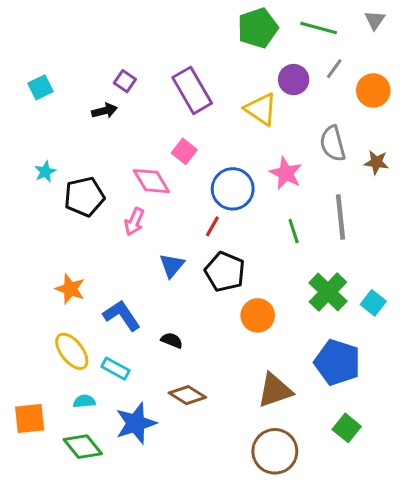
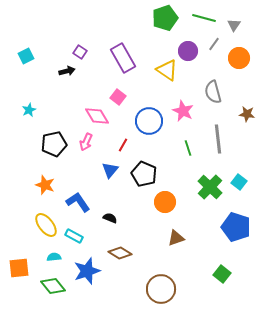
gray triangle: (375, 20) -> (234, 25), moved
brown star: (376, 162) -> (247, 114), moved
black pentagon: (84, 197) -> (54, 144), moved
red line: (212, 226) -> (123, 145), moved
cyan square: (373, 303) -> (239, 182), moved
blue pentagon: (337, 362) -> (236, 227), moved
brown triangle: (275, 390) -> (176, 238), moved, size x0.7
brown circle: (275, 451) -> (161, 289), moved

